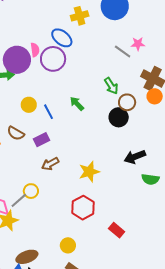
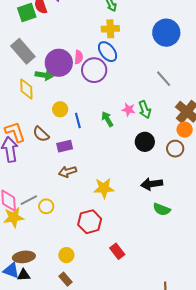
yellow cross: (80, 16) -> (110, 29), moved
pink star: (138, 44) -> (129, 110), moved
brown circle: (127, 102) -> (175, 149), moved
yellow circle: (31, 191) -> (46, 206), moved

